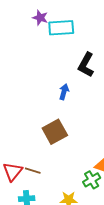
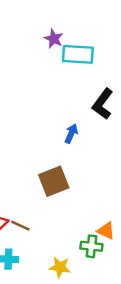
green cross: (92, 180) -> (91, 246), turned 30

